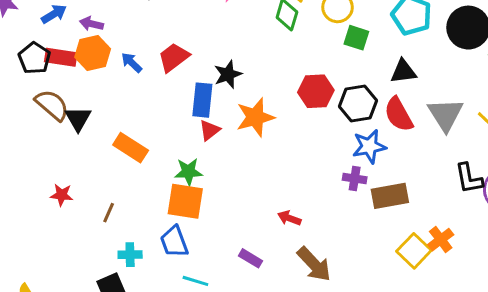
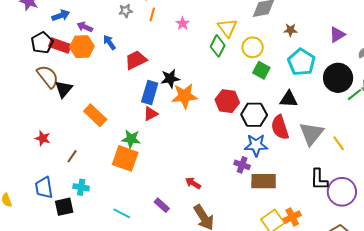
blue arrow: (132, 63) -> (109, 42), moved
orange star: (255, 117) -> (185, 96), moved
blue trapezoid: (174, 242) -> (44, 188), moved

